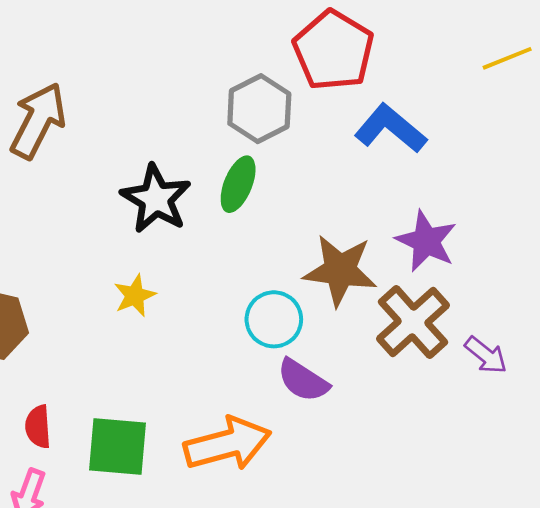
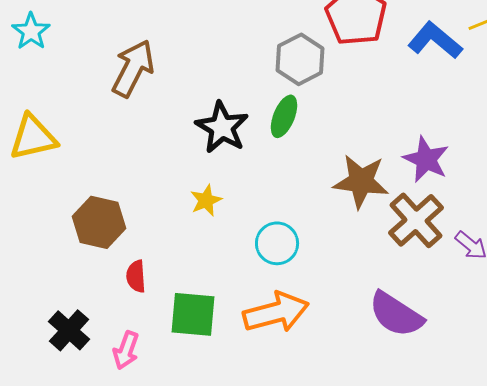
blue L-shape: (390, 129) -> (435, 40), moved
cyan circle: (274, 319) -> (277, 243), moved
purple semicircle: (303, 380) -> (396, 314), moved, size x1.4
red semicircle: (38, 427) -> (136, 276), moved

